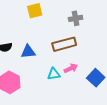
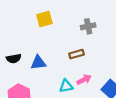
brown rectangle: (64, 44) -> (77, 54), size x0.6

